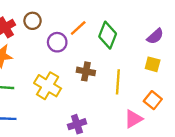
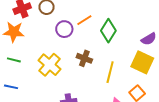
yellow square: (153, 64) -> (142, 62), size x1.6

